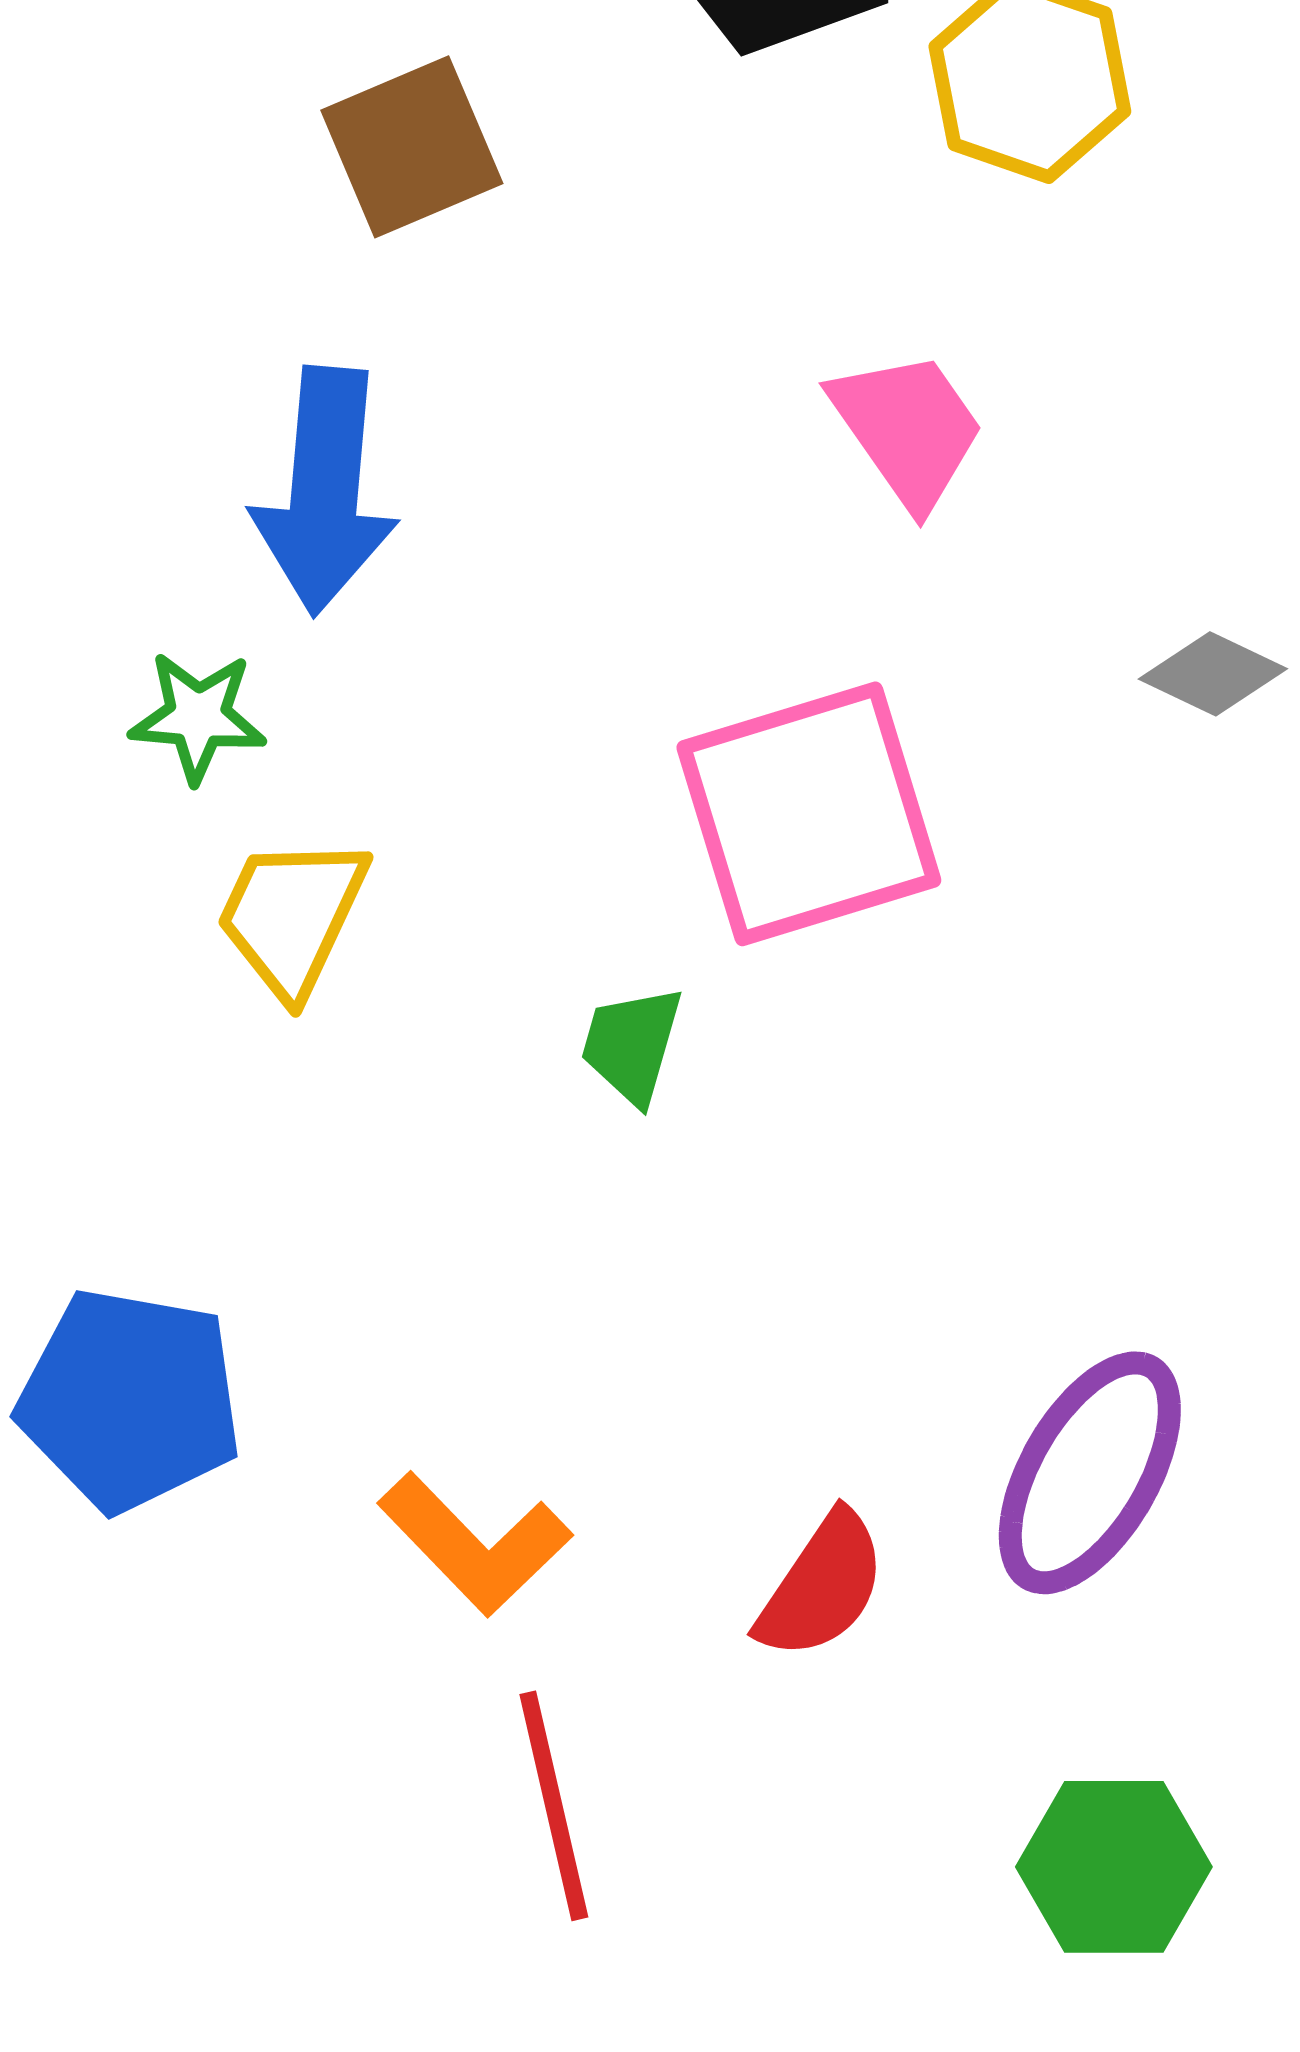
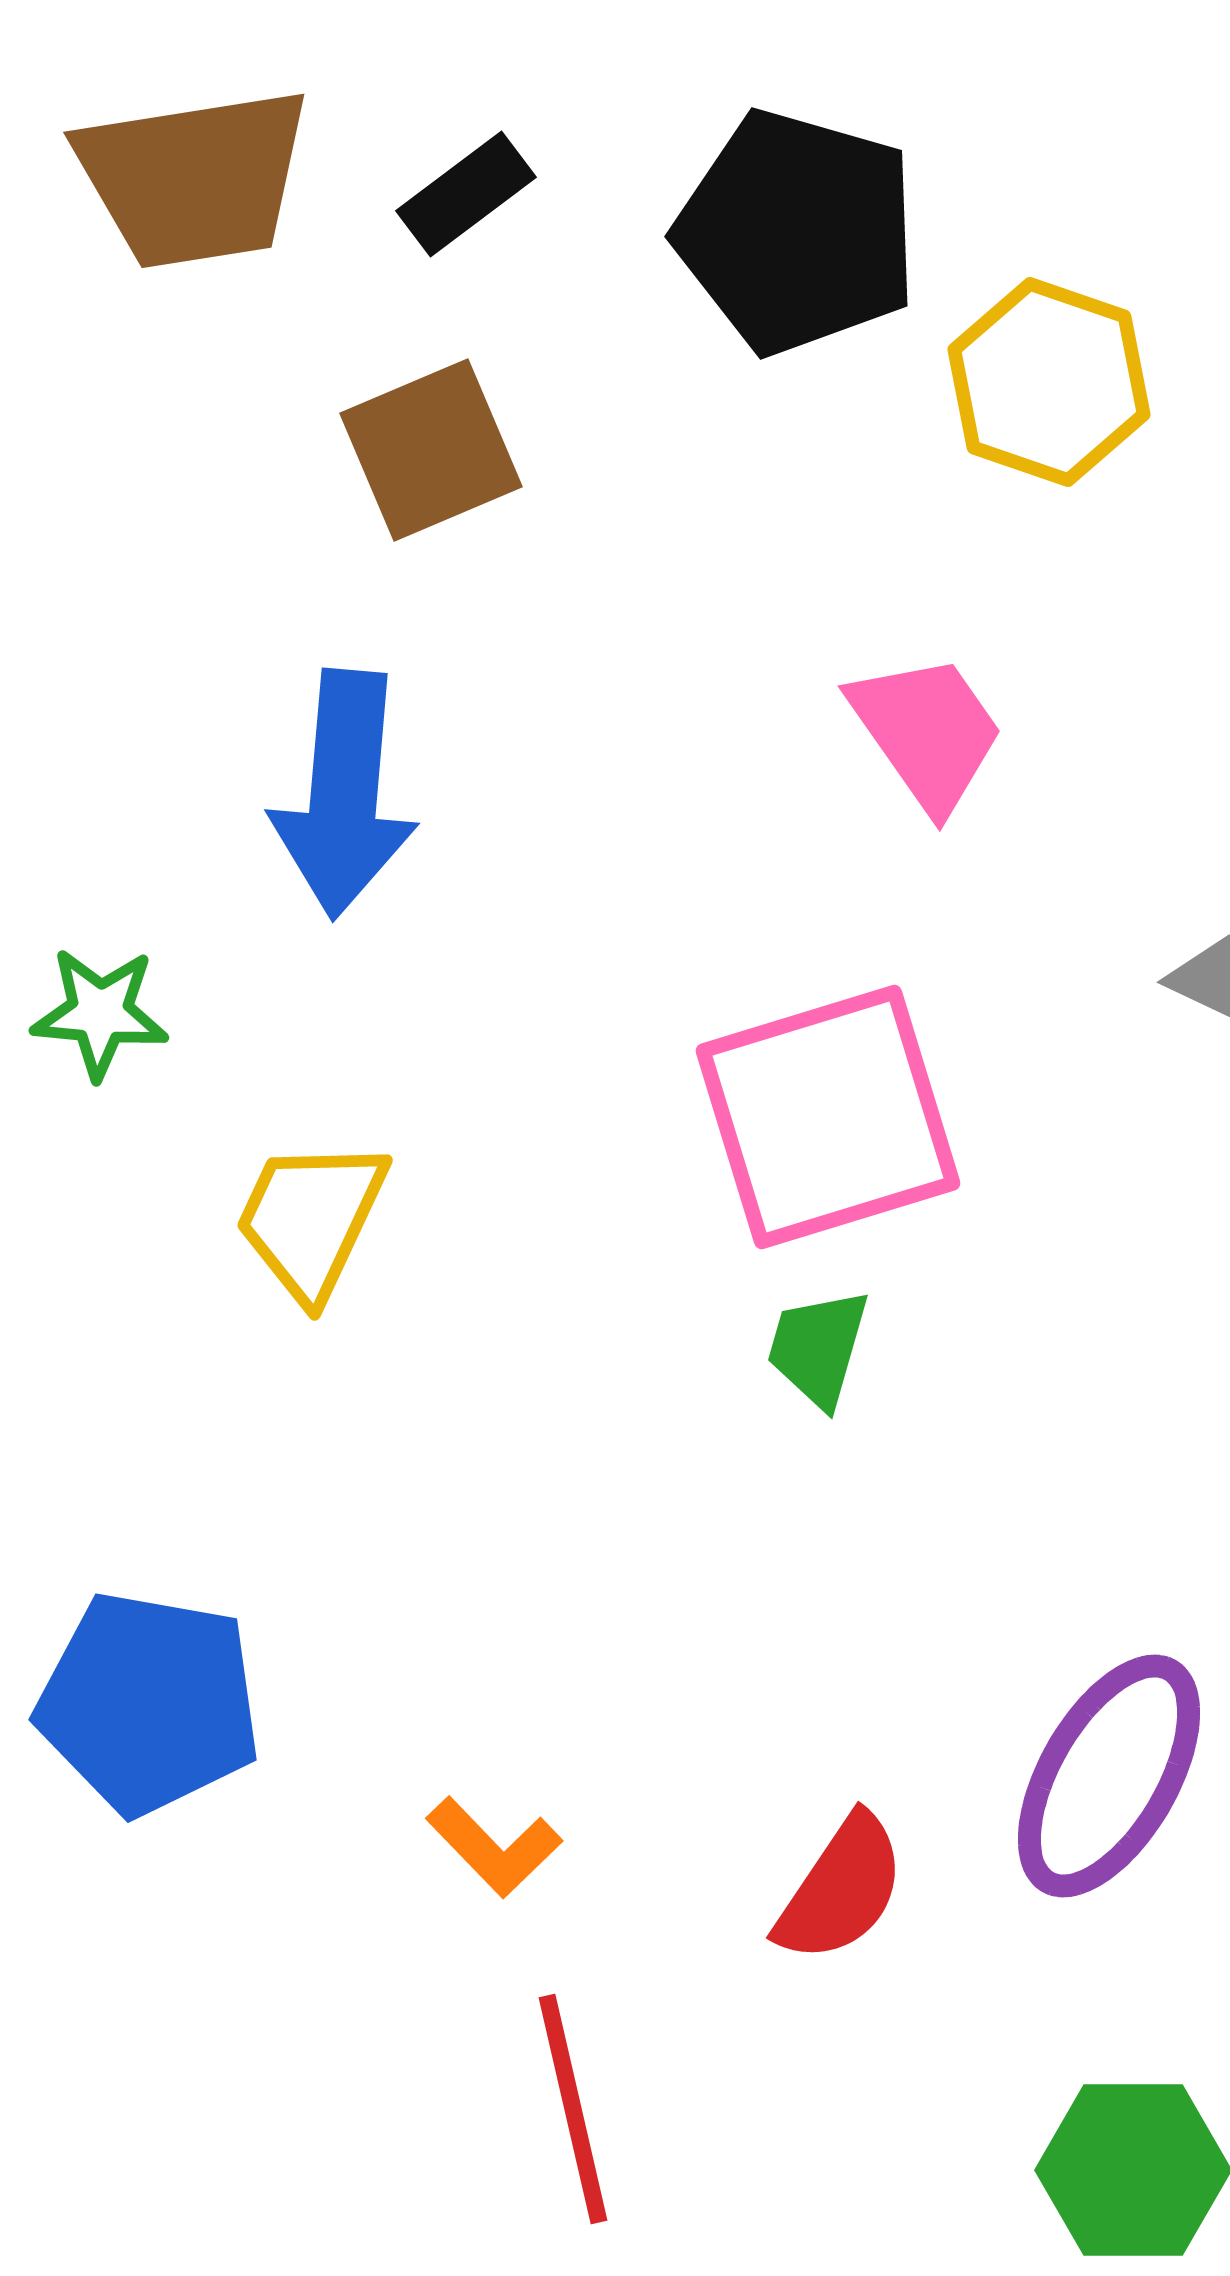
green star: (198, 717) -> (100, 1013), moved
green trapezoid: (632, 1045) -> (818, 1348), moved
orange L-shape: (475, 1544) -> (494, 1847), size x0.7

